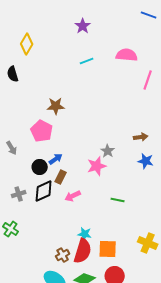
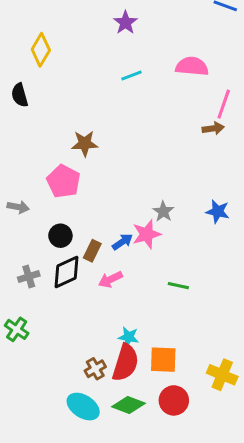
brown arrow: (141, 137) -> (213, 128), moved
gray arrow: (12, 148) -> (18, 207), turned -48
blue arrow: (56, 159) -> (122, 242), moved
blue star: (146, 161) -> (218, 212), moved
yellow cross: (148, 243) -> (222, 375), moved

